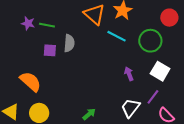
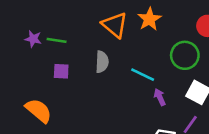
cyan line: (117, 36) -> (143, 75), moved
gray semicircle: (69, 43) -> (102, 62), moved

